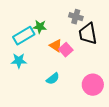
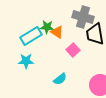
gray cross: (76, 17) -> (83, 17), size x1.5
orange triangle: (56, 46) -> (57, 32), moved

